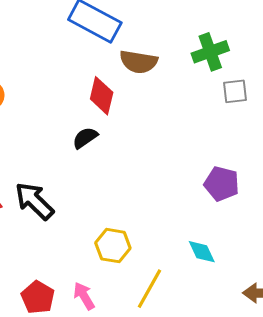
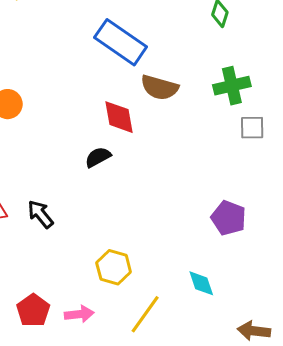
red diamond: (102, 96) -> (119, 117), turned -30
black arrow: (34, 201) -> (40, 214), size x0.7
pink arrow: (84, 296) -> (79, 314), turned 108

